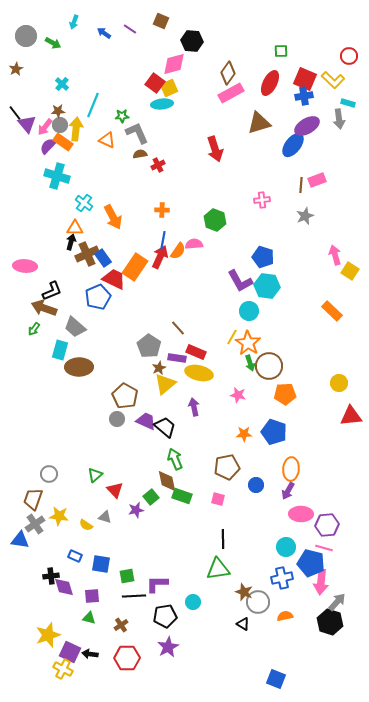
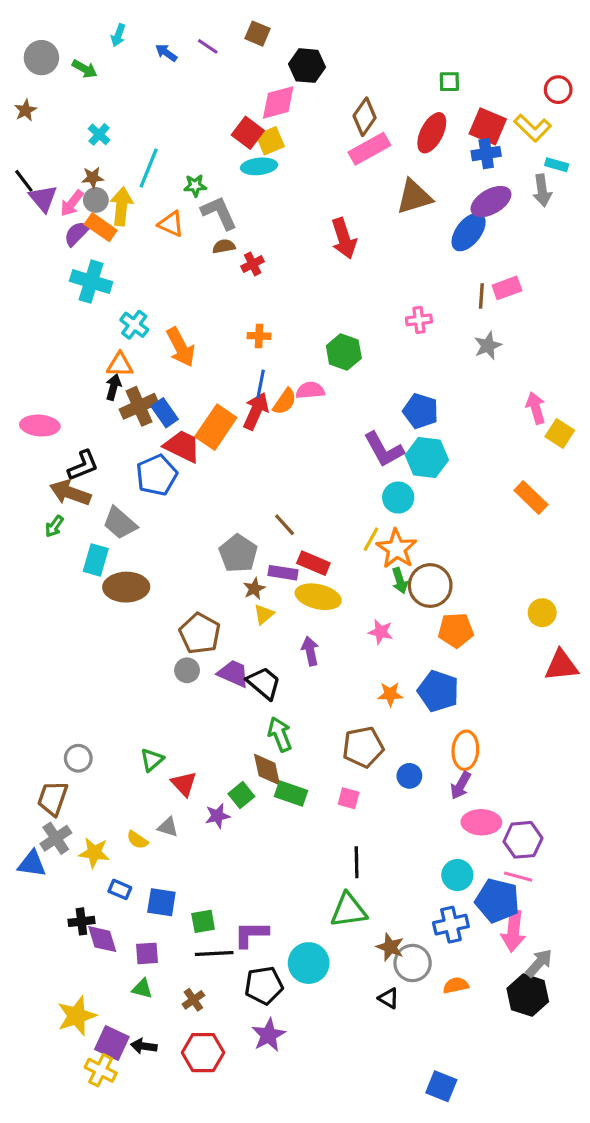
yellow triangle: (165, 384) -> (264, 614), size x0.6
yellow star: (59, 516) -> (94, 853), moved
cyan circle: (193, 602) -> (309, 963), size x1.6

